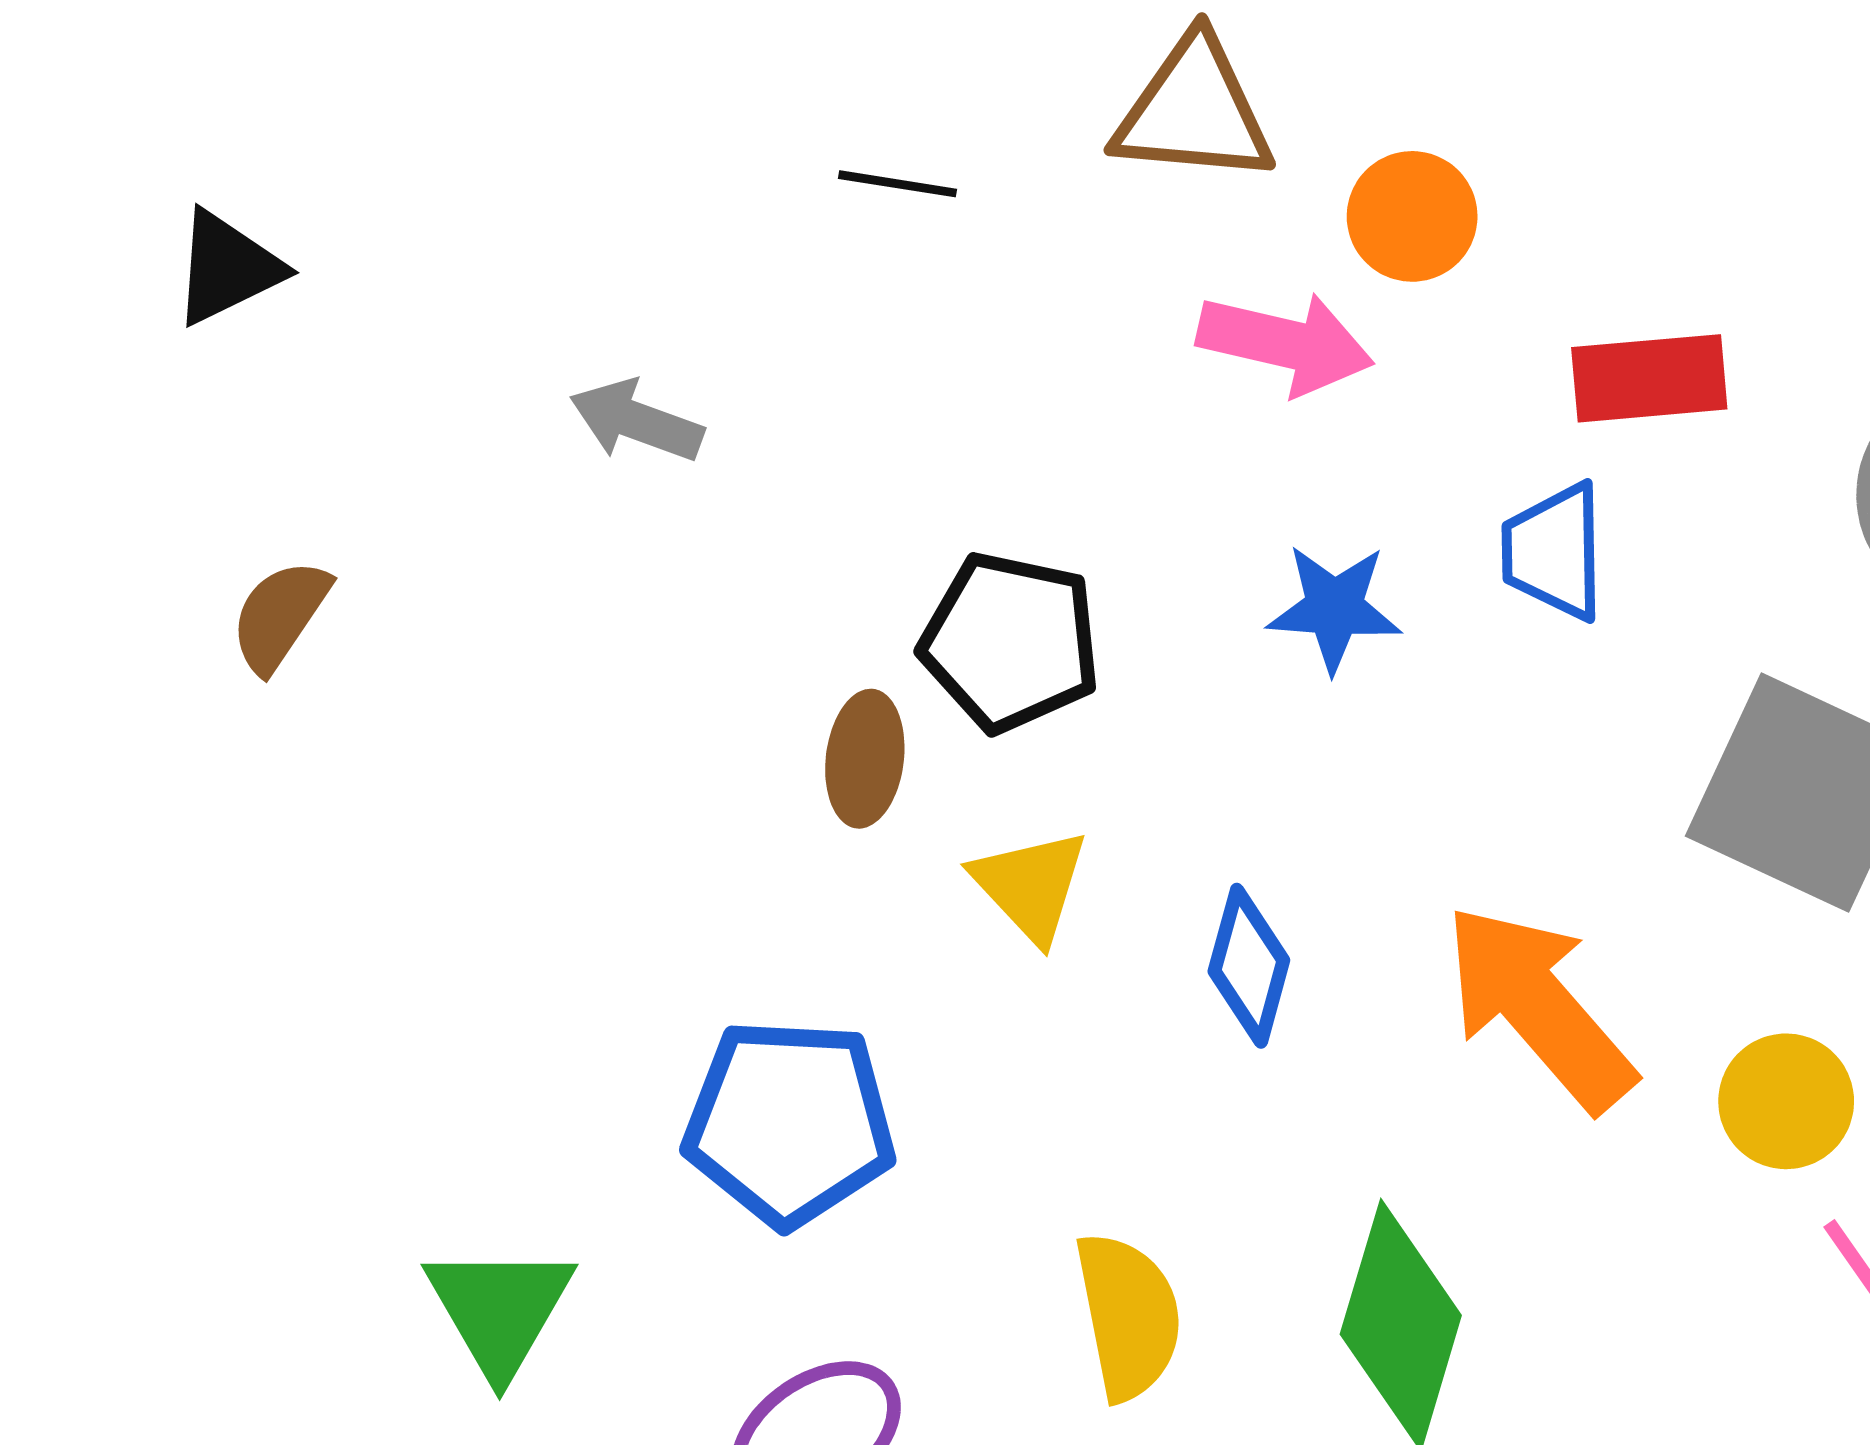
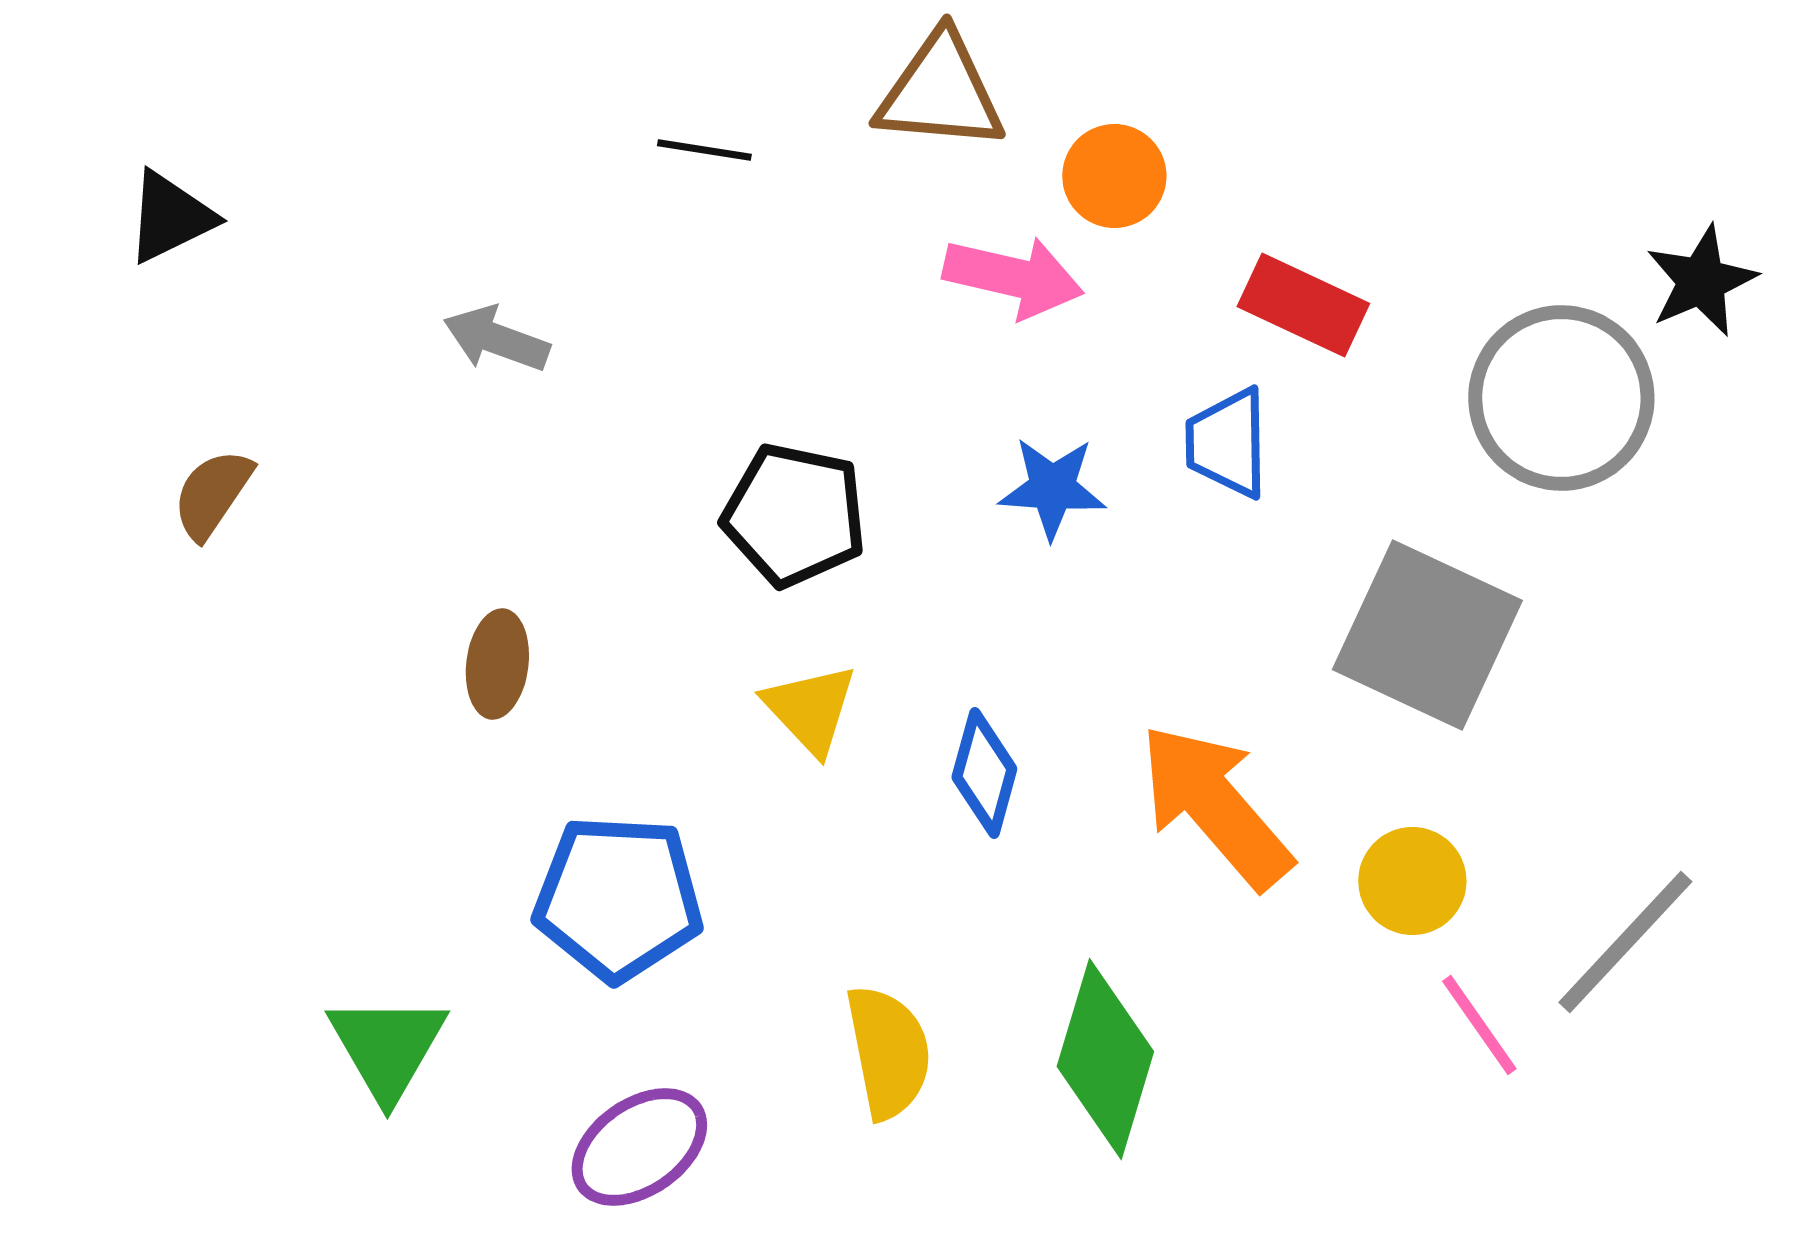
red rectangle: (1649, 378) -> (1303, 305), turned 30
brown ellipse: (865, 759) -> (497, 664), moved

